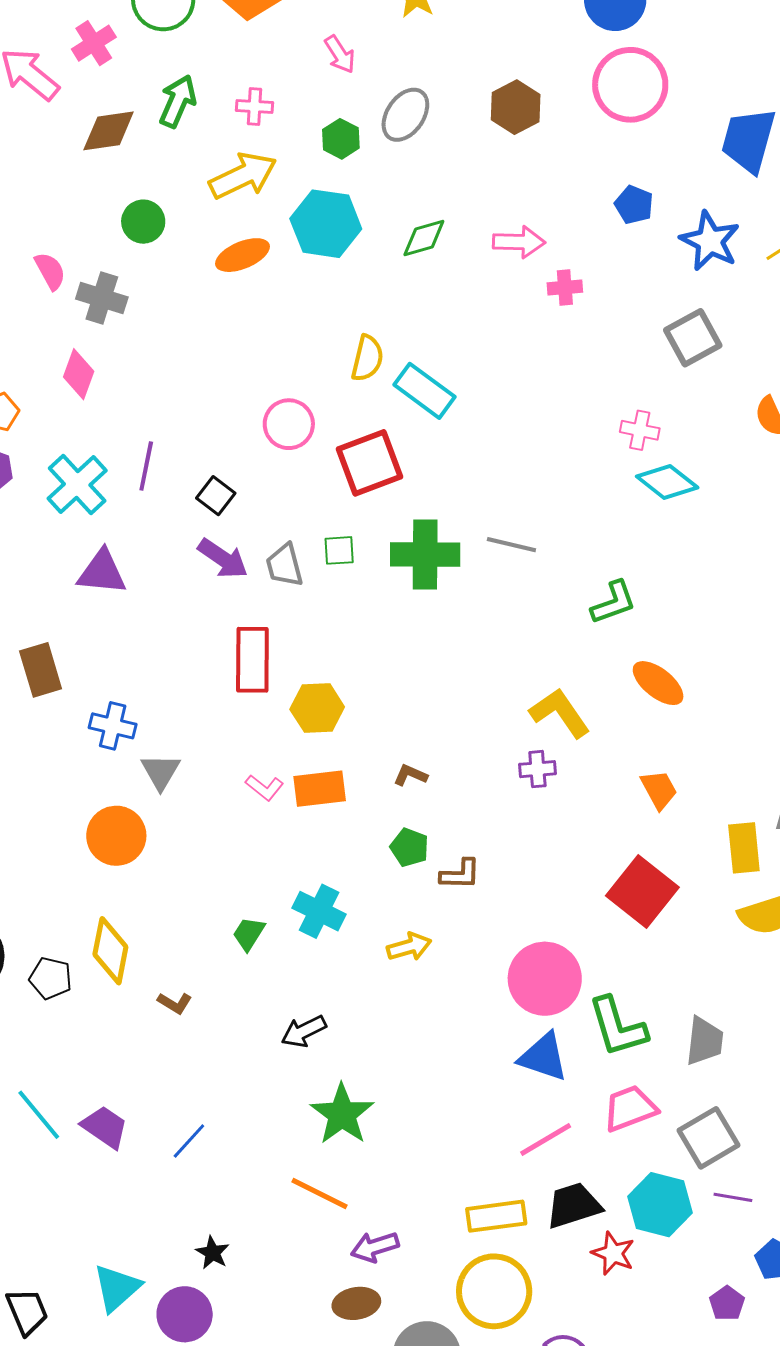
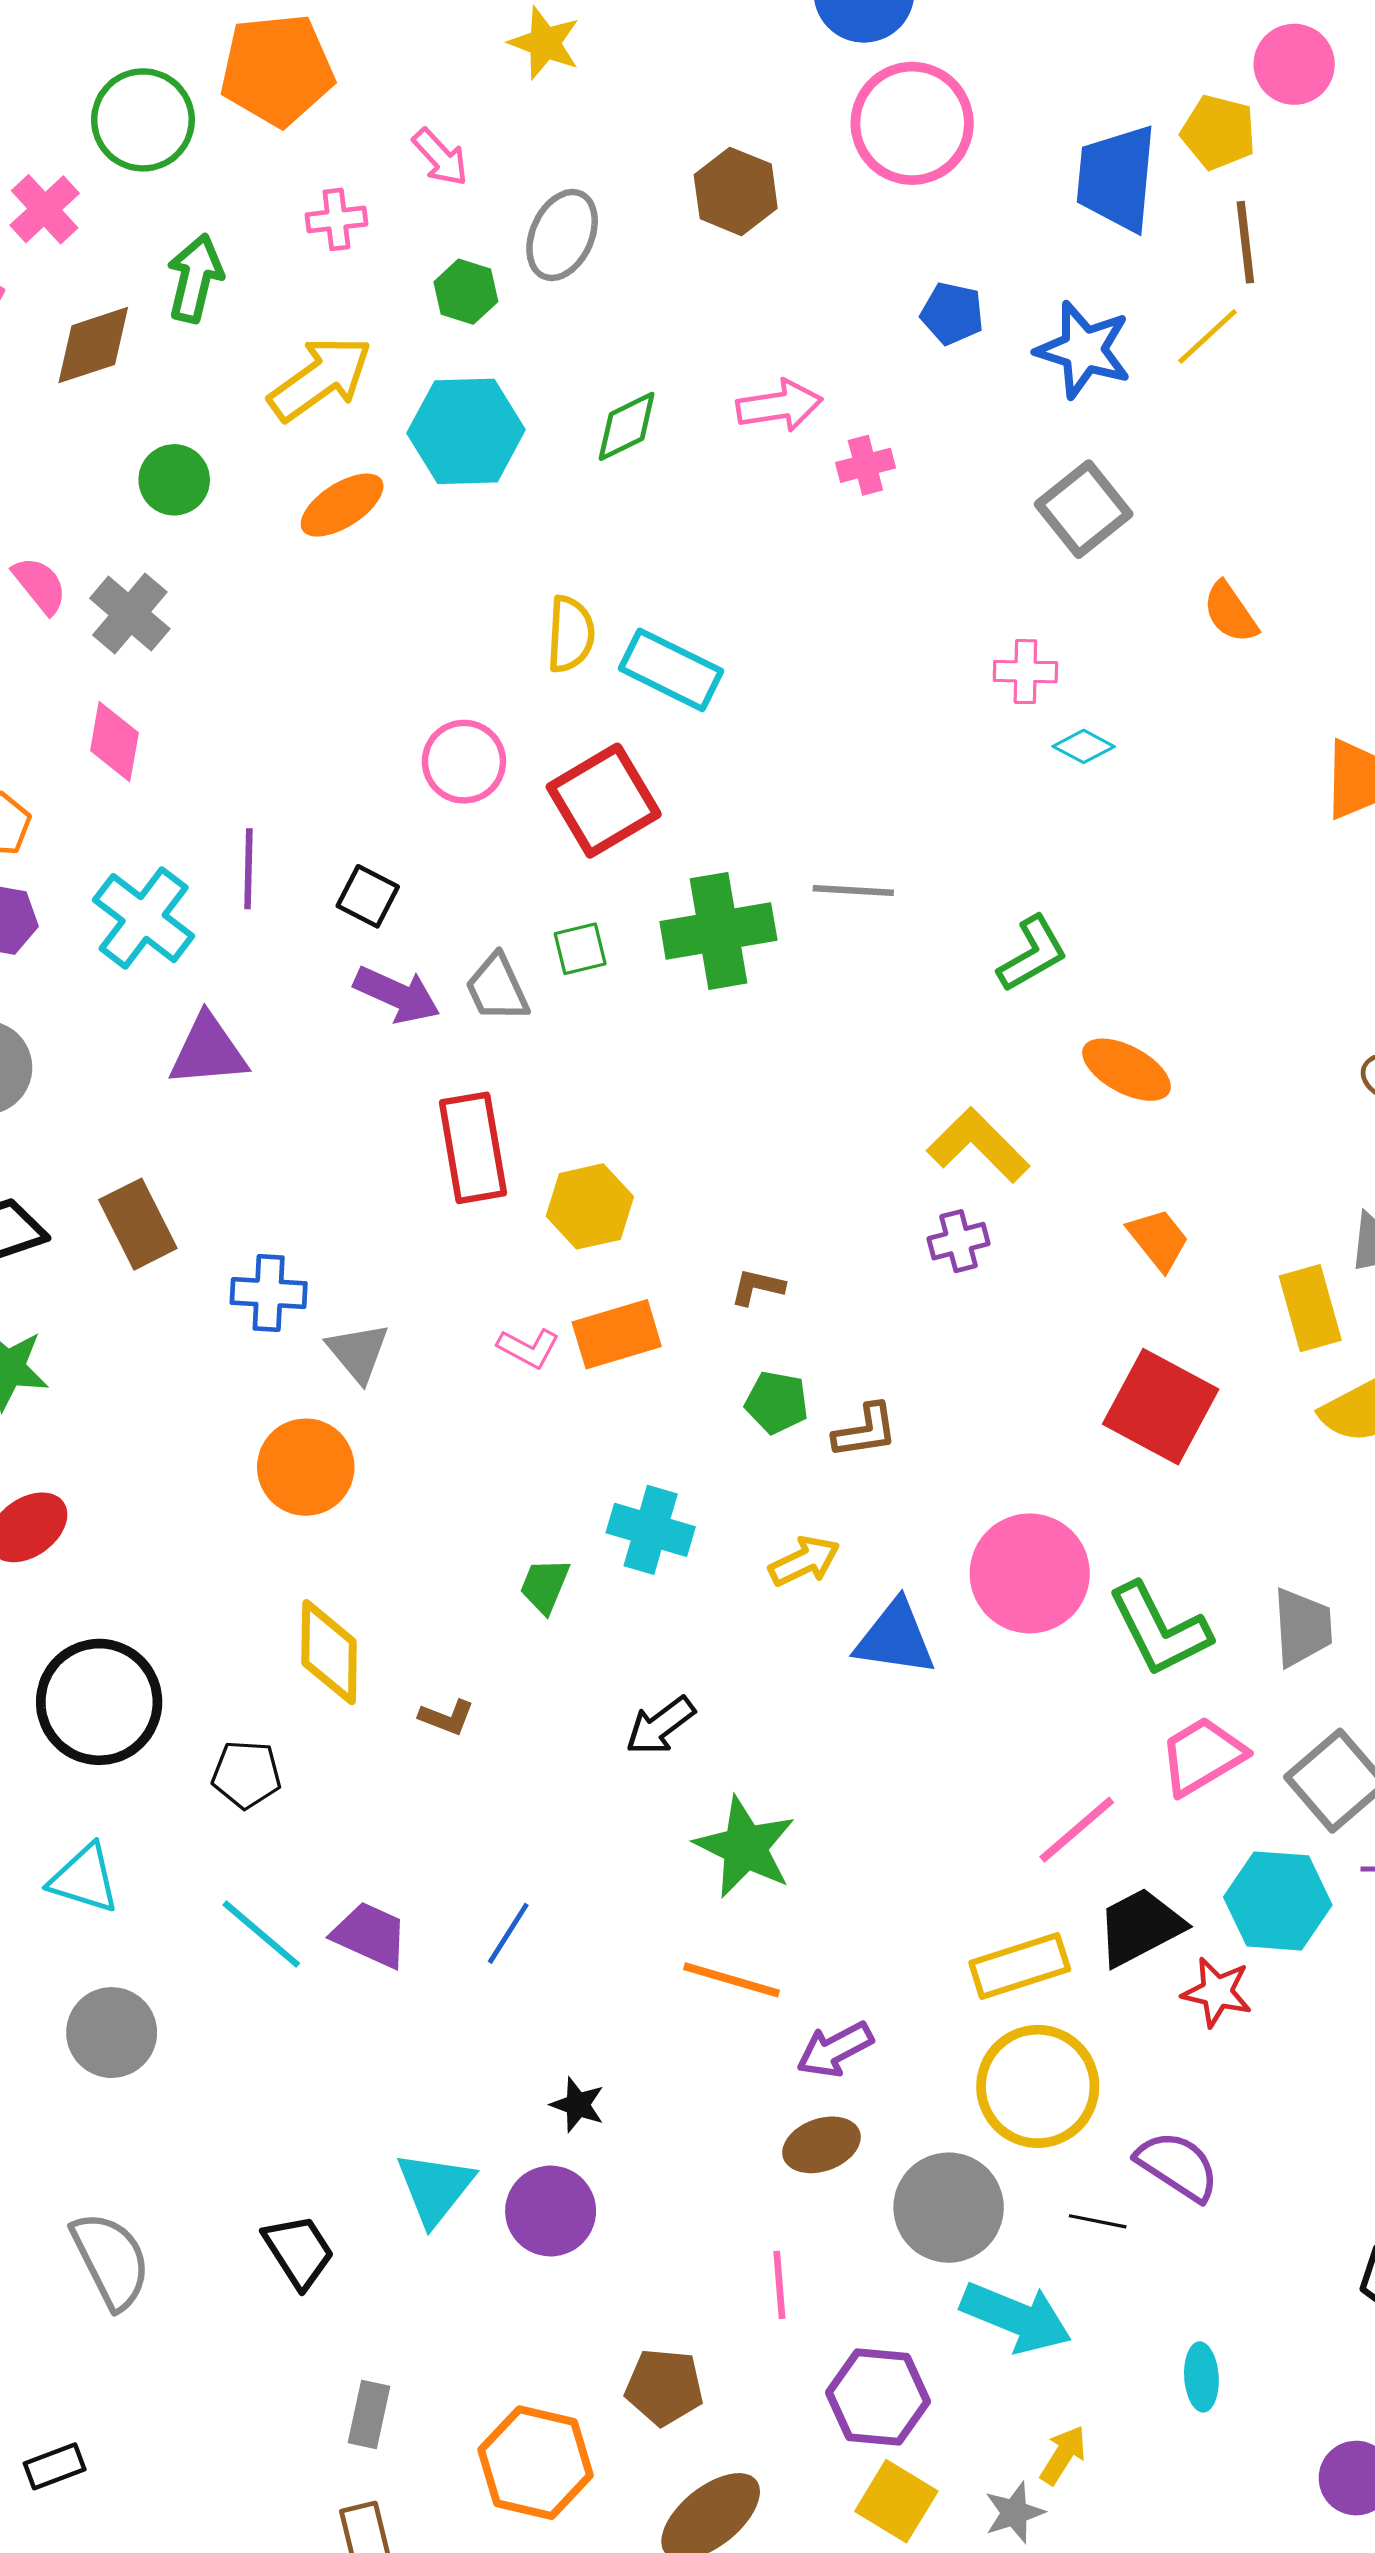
pink cross: (255, 107) -> (336, 219), moved
gray cross: (102, 298) -> (130, 614), turned 33
cyan diamond: (667, 482) -> (1084, 746), size x0.6
black pentagon: (51, 978) -> (246, 1774), moved
blue triangle: (543, 1057) -> (895, 1638), moved

